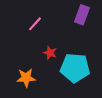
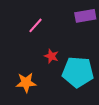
purple rectangle: (82, 15) -> (85, 16), turned 60

